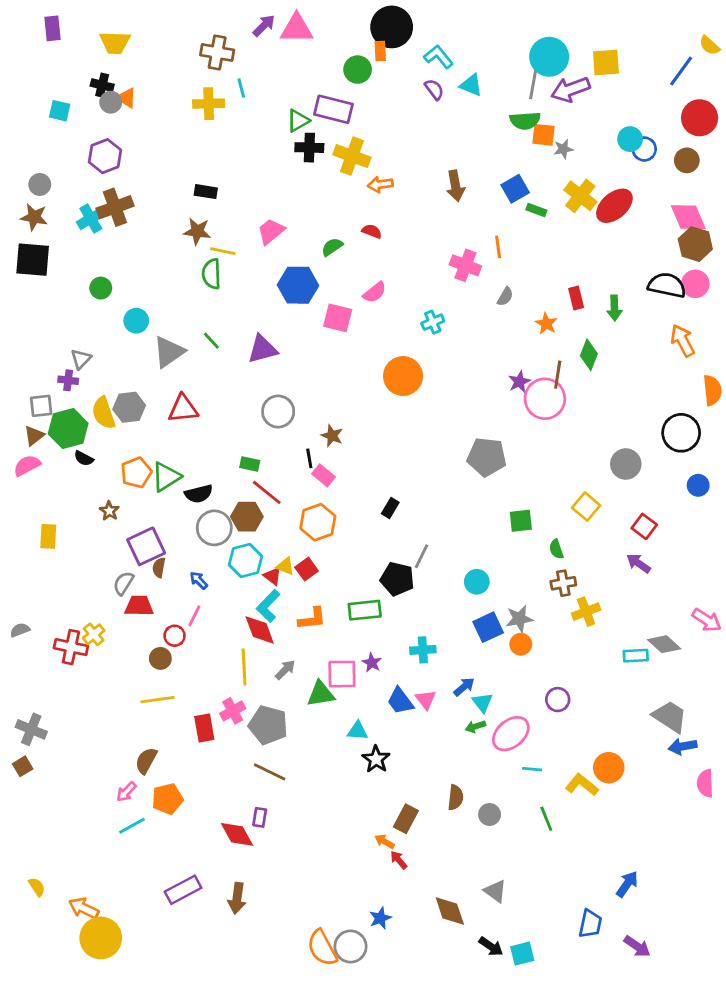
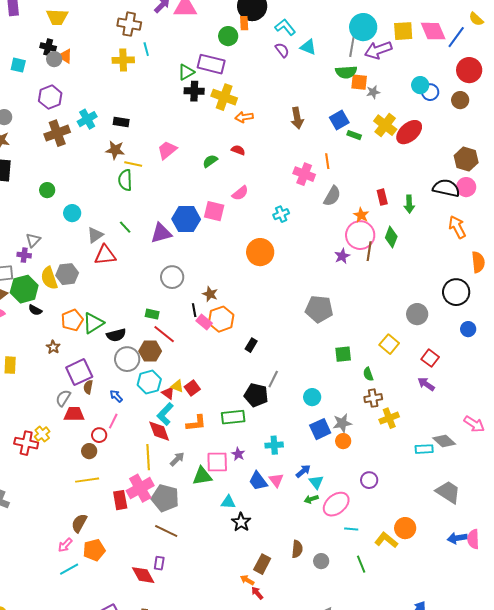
pink diamond: (688, 217) -> (433, 31), moved
cyan cross: (91, 219) -> (87, 119), moved
blue hexagon: (298, 285) -> (186, 219), moved
gray semicircle: (505, 297) -> (332, 196), size x1.5
gray triangle: (169, 352) -> (95, 235), size x0.7
pink circle: (545, 399) -> (360, 235), moved
red triangle: (183, 409) -> (105, 255), moved
orange hexagon: (318, 522) -> (221, 319), moved
pink cross: (233, 711) -> (140, 488), size x1.5
blue arrow: (683, 746) -> (457, 538), moved

